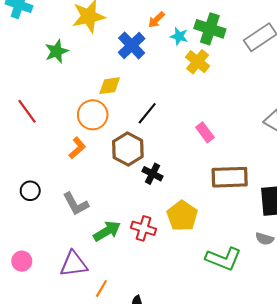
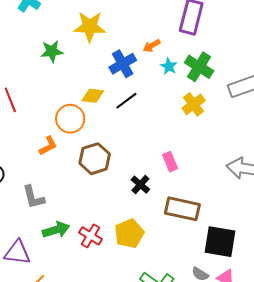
yellow cross: (198, 62) -> (194, 104), moved
black line: (147, 113) -> (126, 101), moved
black cross: (153, 174) -> (140, 185), moved

